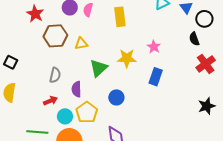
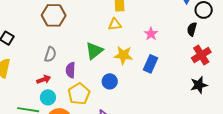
black semicircle: (194, 39) -> (192, 29), turned 32
yellow triangle: (81, 44) -> (115, 24), moved
yellow star: (127, 58) -> (123, 55), moved
black star: (207, 106) -> (199, 85), moved
cyan circle: (65, 116) -> (48, 97), moved

